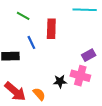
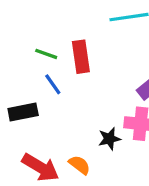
green line: (23, 16) -> (46, 54), moved

